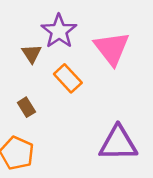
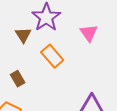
pink triangle: (112, 48) -> (89, 33), size x0.6

